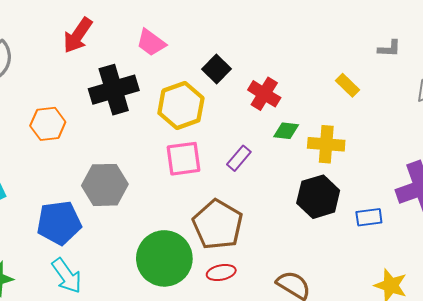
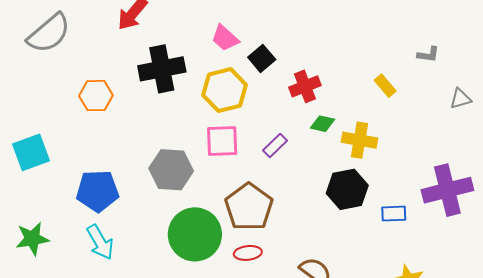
pink trapezoid: (151, 43) -> (225, 38), moved
red cross: (264, 94) -> (305, 86), turned 32
gray hexagon: (105, 185) -> (171, 170), moved

